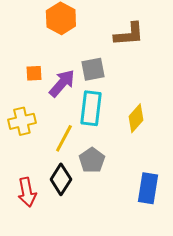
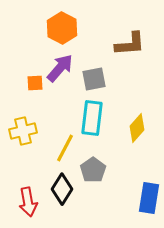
purple arrow: (62, 83) -> (60, 68), moved

